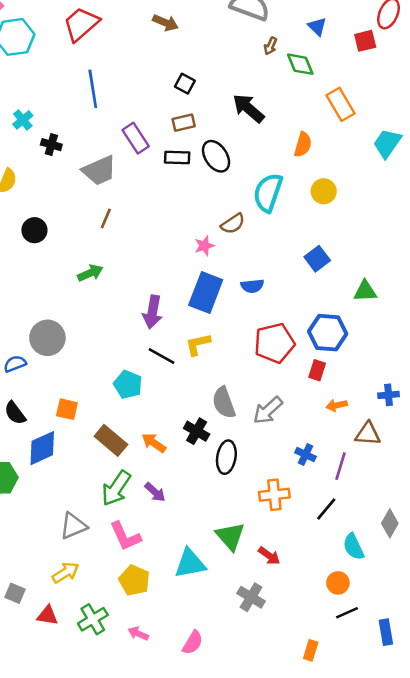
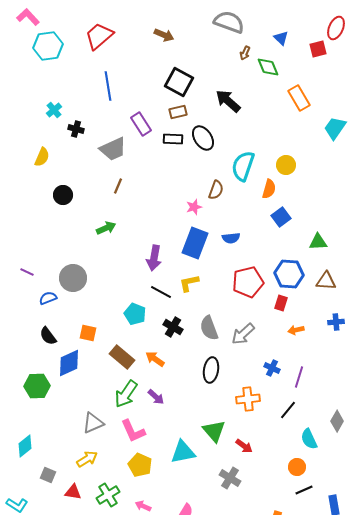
black square: (185, 84) -> (179, 82), size x1.8
orange semicircle: (303, 145) -> (269, 189), moved
brown semicircle: (233, 224) -> (216, 190), turned -36
black cross: (197, 431) -> (173, 327), moved
brown triangle: (368, 434) -> (326, 281), moved

